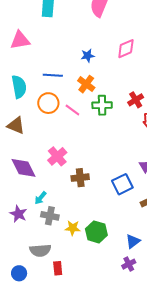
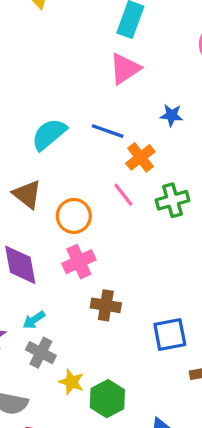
pink triangle: (20, 40) -> (125, 69), moved, turned -40
orange cross: (86, 84) -> (140, 157), moved
cyan semicircle: (19, 87) -> (49, 134), turned -135
orange circle: (48, 103) -> (74, 216), moved
green cross: (102, 105) -> (173, 200), turned -30

